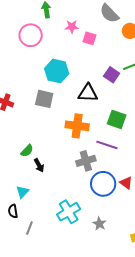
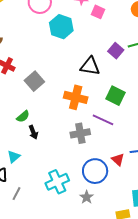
cyan hexagon: (57, 71) -> (61, 27), moved
gray square: (44, 99) -> (34, 81), moved, turned 30
blue circle: (103, 184) -> (95, 171), moved

